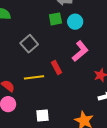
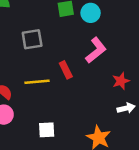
gray square: (29, 44) -> (32, 39), turned 30

